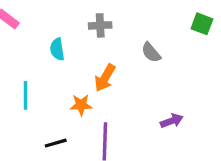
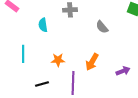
orange arrow: (105, 78) -> (92, 62), moved
purple arrow: (172, 121) -> (123, 71), moved

